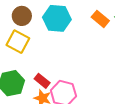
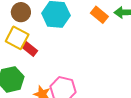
red rectangle: (42, 81) -> (30, 49), moved

